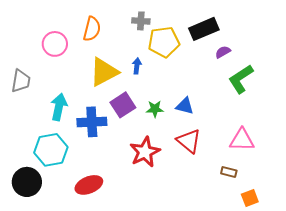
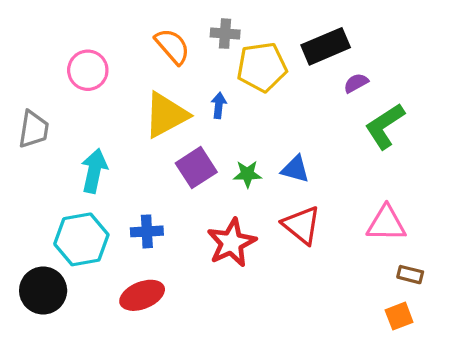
orange semicircle: (92, 29) -> (172, 46), moved, turned -55
blue cross: (92, 122) -> (147, 231), moved, size x0.7
brown rectangle: (229, 172) -> (410, 275), moved

